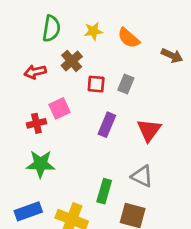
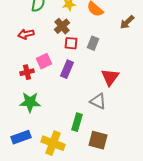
brown arrow: (172, 56) -> (127, 22), turned 112
brown cross: (72, 61) -> (62, 26), moved
purple rectangle: (107, 125) -> (67, 69), moved
gray triangle: (142, 176) -> (98, 101), moved

